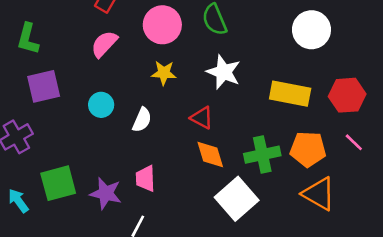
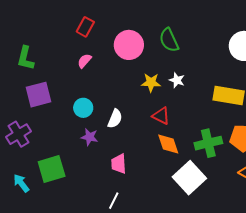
pink semicircle: (104, 44) -> (84, 61), size x0.7
white star: (224, 72) -> (177, 80), size x0.6
yellow star: (164, 73) -> (151, 83), moved
purple star: (106, 193) -> (89, 137), moved, size x0.7

